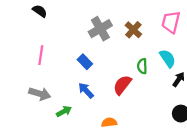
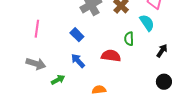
cyan semicircle: (168, 58) -> (147, 23), moved
red semicircle: (122, 85) -> (111, 56), turned 60

